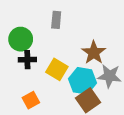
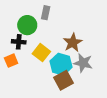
green circle: (21, 39) -> (27, 25), moved
orange square: (31, 100) -> (11, 61), moved

